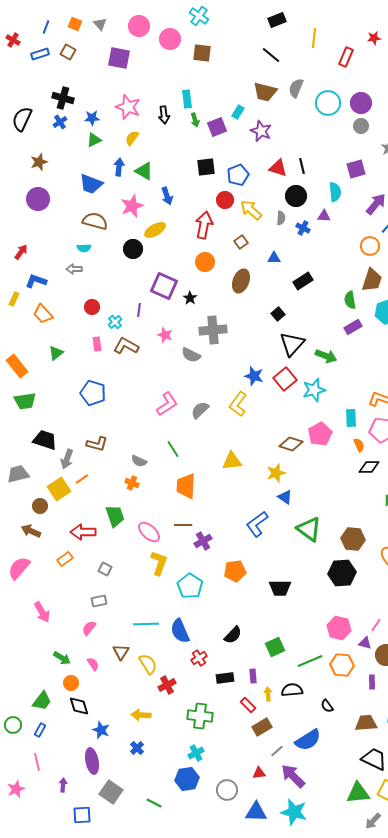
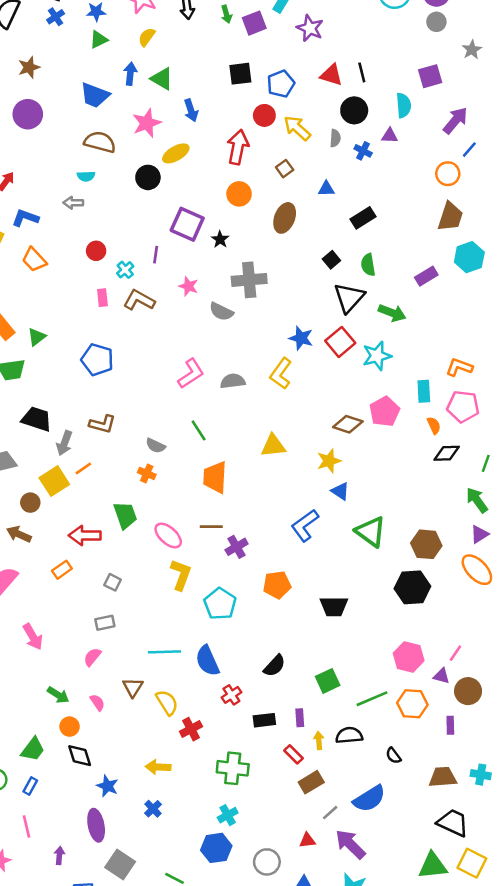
green semicircle: (350, 300) -> (368, 265), moved
green triangle: (56, 353) -> (37, 337), moved
gray semicircle: (200, 410) -> (233, 381), turned 36

